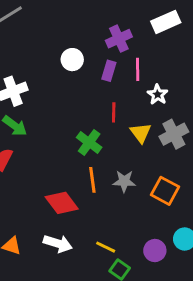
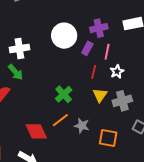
white circle: (72, 60) -> (64, 36), size x1.6
red line: (114, 112) -> (94, 72), moved
orange line: (92, 180) -> (60, 120), turned 48
orange square: (165, 191) -> (108, 138), turned -30

